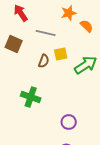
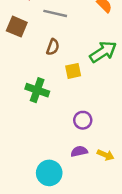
yellow square: (61, 54) -> (73, 71), moved

